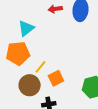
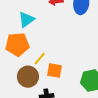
orange square: (56, 78) -> (55, 70), turned 35

